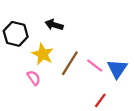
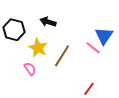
pink line: (95, 65) -> (93, 48), moved
blue triangle: (117, 69) -> (104, 36), moved

